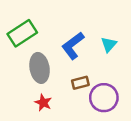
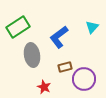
cyan triangle: (109, 44) -> (92, 27), moved
red star: (43, 103) -> (44, 87), moved

